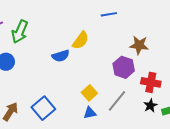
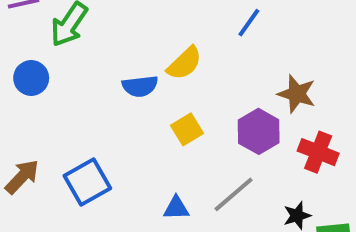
blue line: (109, 14) -> (249, 23), turned -56
red cross: (151, 82) -> (318, 152), moved
yellow square: (89, 93) -> (187, 129), moved

